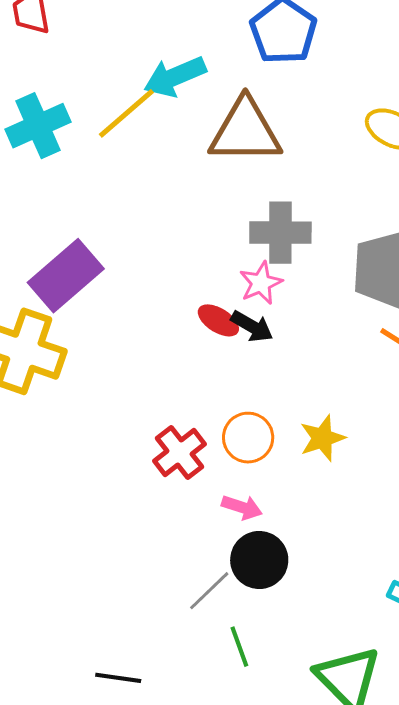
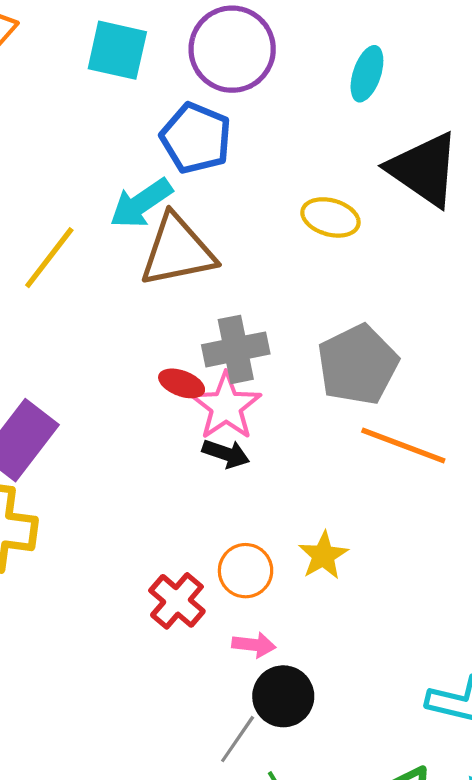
cyan arrow: (175, 77) -> (141, 203), moved
pink star: (261, 283) -> (226, 406), size x1.5
red ellipse: (218, 320) -> (182, 383), moved

